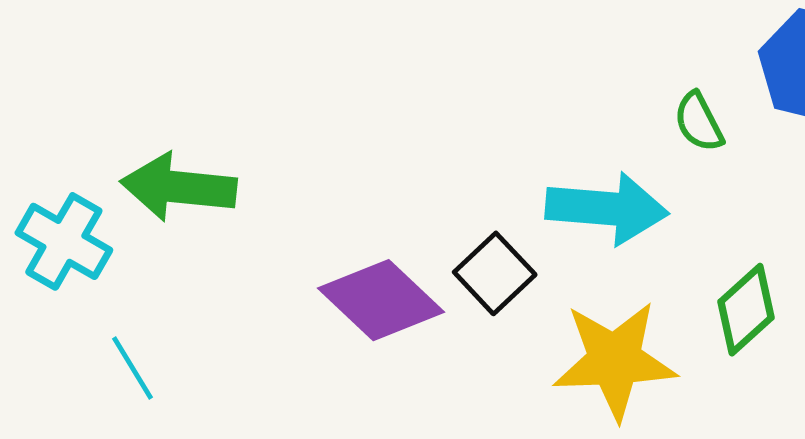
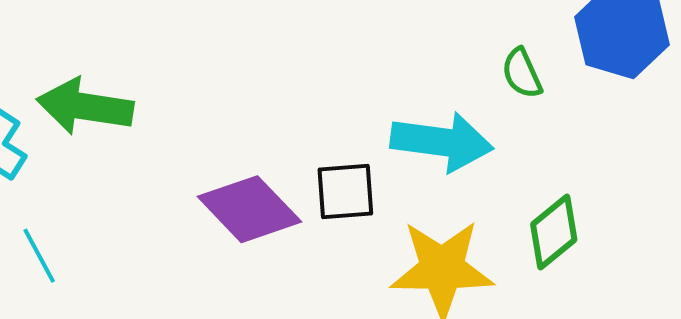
black square: (495, 273) -> (345, 191), turned 36

